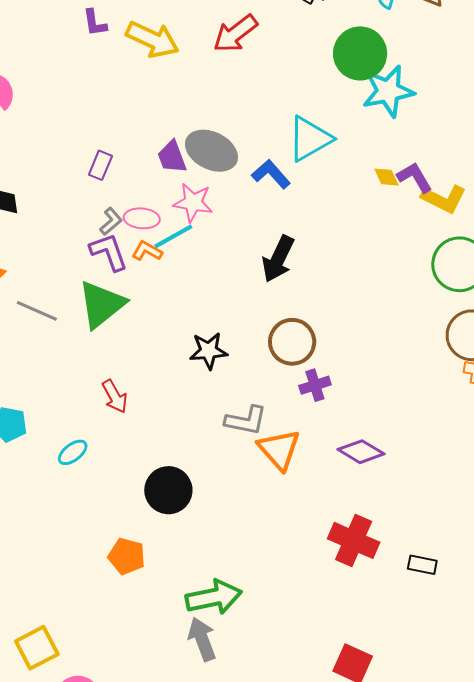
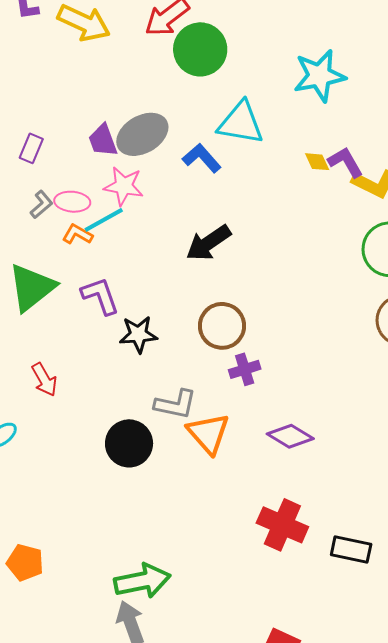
green circle: (360, 53) -> (200, 49), moved
cyan triangle: (310, 139) -> (241, 123), turned 39
gray ellipse: (211, 151) -> (142, 134), turned -57
purple L-shape: (109, 252) -> (100, 296), moved
black arrow: (278, 259) -> (208, 243), turned 30
black circle: (168, 490) -> (129, 443), moved
orange pentagon: (127, 556) -> (25, 562), moved
black rectangle: (422, 565) -> (351, 549), size x1.4

